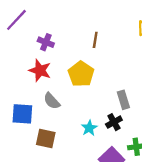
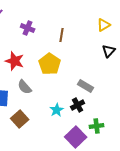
purple cross: (46, 42) -> (28, 28), moved
gray rectangle: (123, 100) -> (86, 86), turned -42
brown square: (46, 139) -> (20, 119), turned 36

